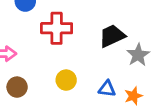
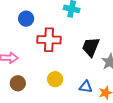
black trapezoid: (112, 36) -> (91, 47), turned -45

